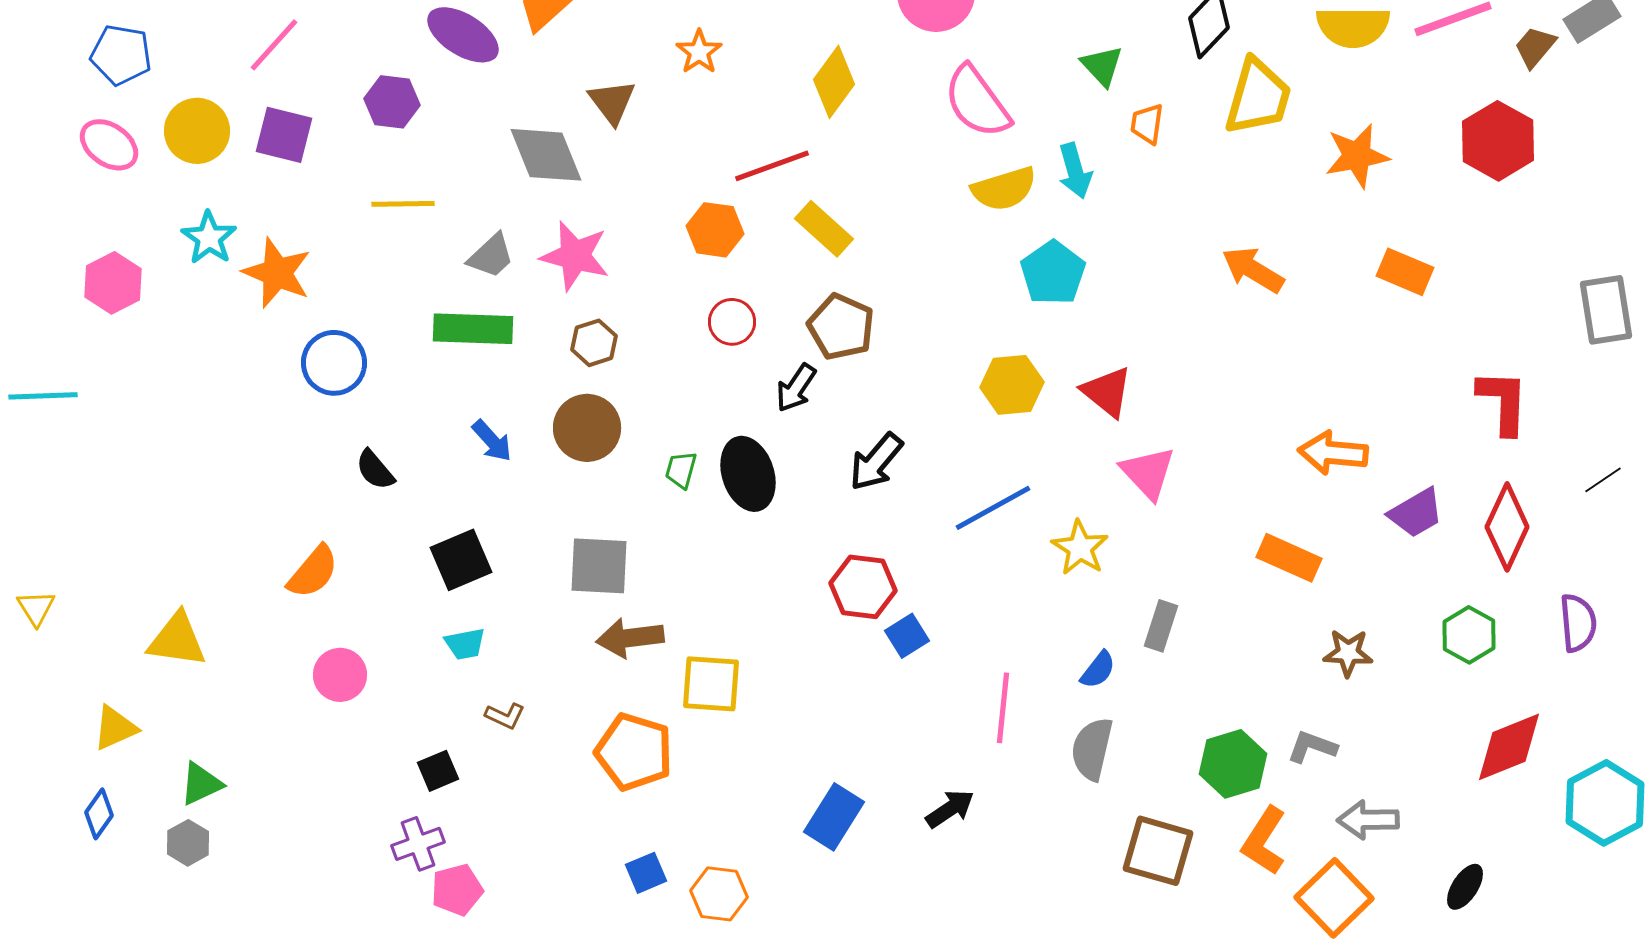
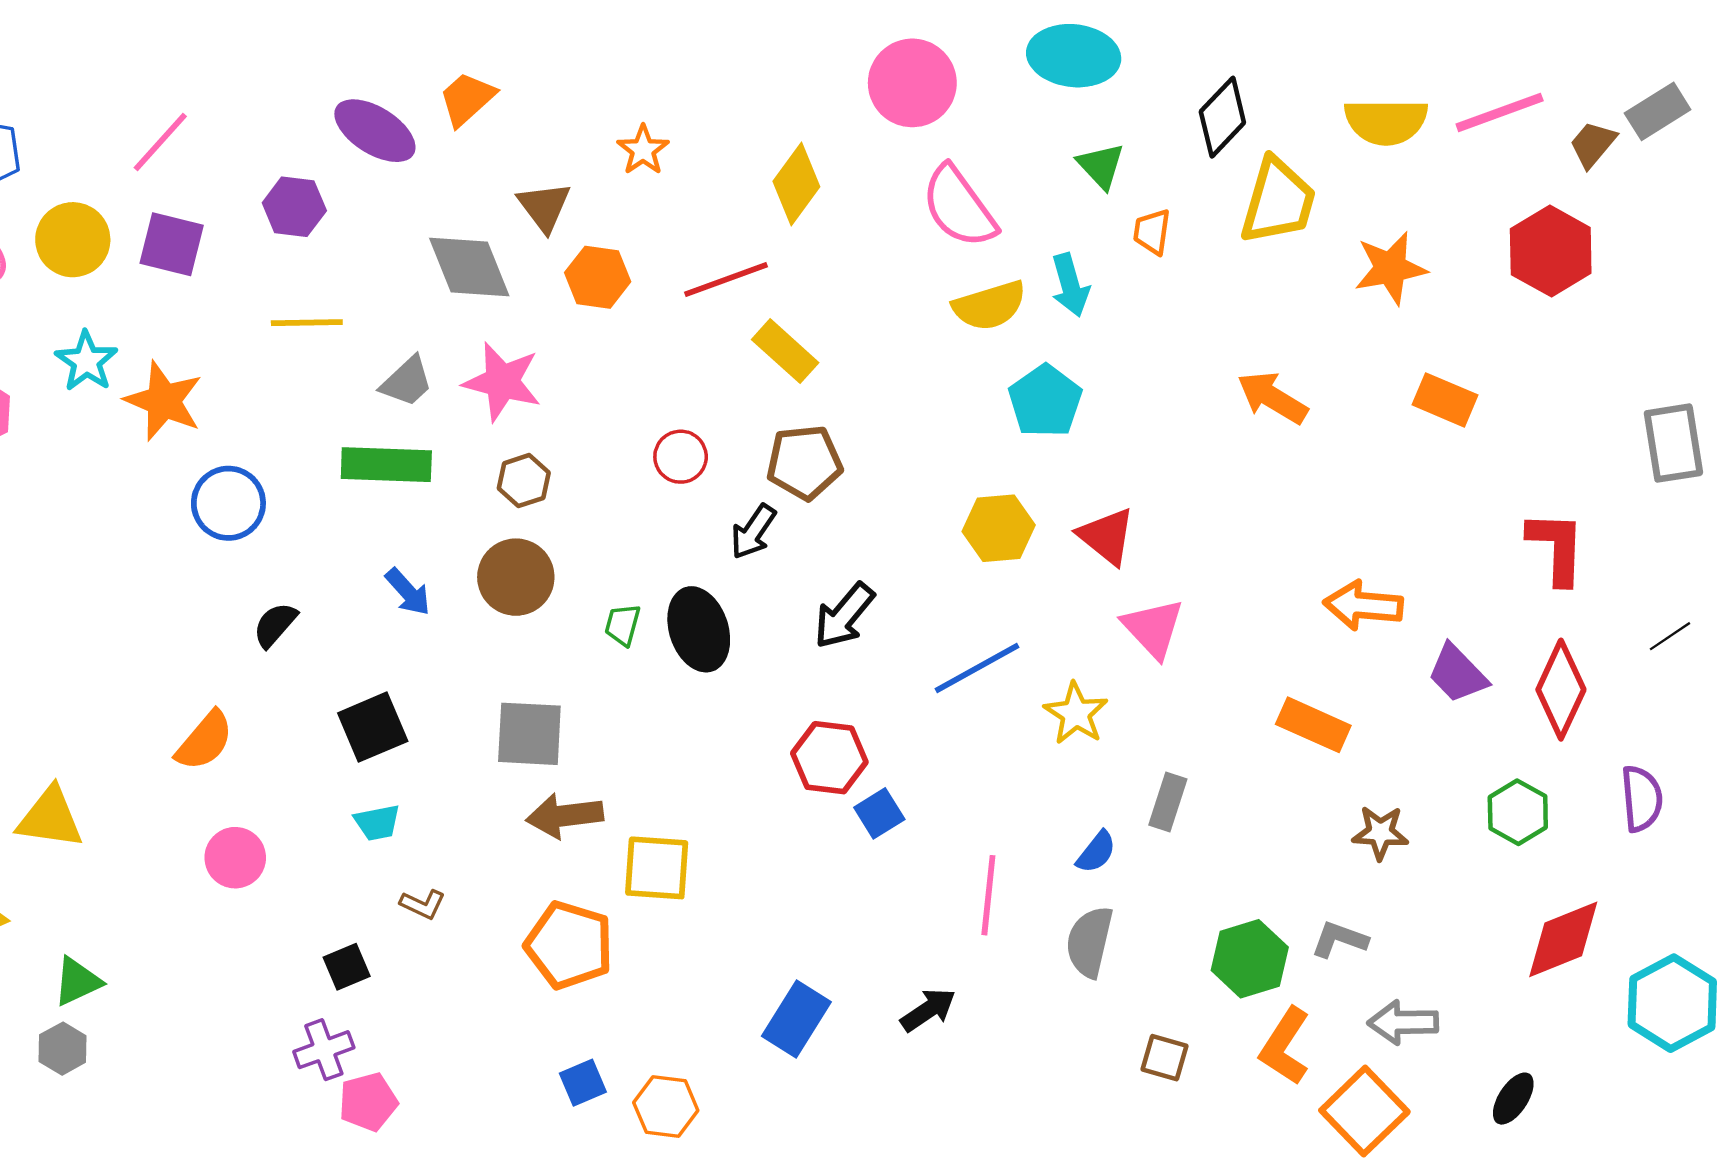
orange hexagon: (715, 230) -> (598, 277), moved
brown pentagon: (841, 327) -> (804, 462), turned -30
black semicircle: (375, 470) -> (275, 625), turned 81
purple trapezoid: (1416, 513) -> (1458, 674), turned 76
brown square: (1158, 851) -> (1164, 1058), size x0.6

